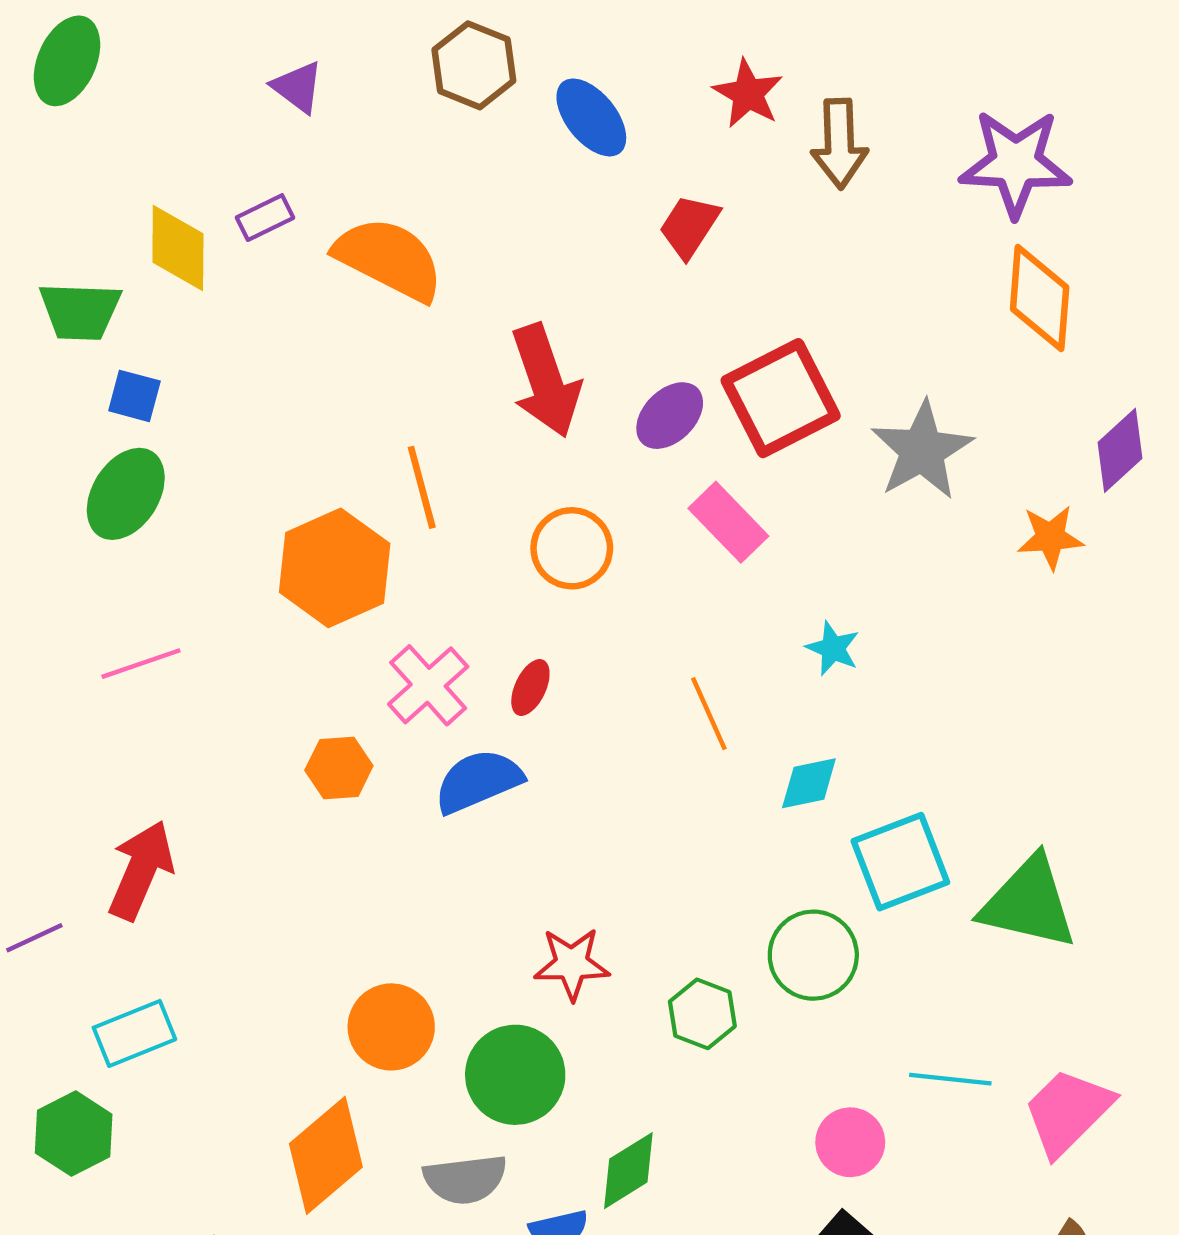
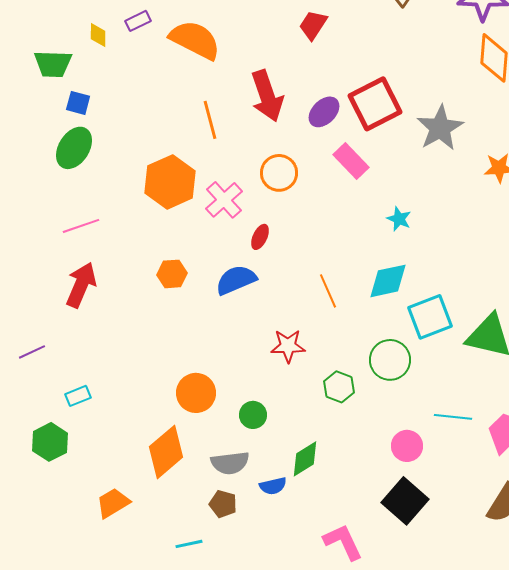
red trapezoid: (689, 226) -> (313, 25), moved
yellow diamond: (178, 248) -> (98, 35), size x0.6
orange line: (422, 487) -> (210, 120), moved
pink cross: (428, 685) -> (224, 200), moved
orange line: (709, 714) -> (328, 291), moved
cyan diamond: (809, 783) -> (388, 281), size x1.4
red arrow: (141, 870) -> (81, 285), moved
red star: (572, 964) -> (288, 346), moved
cyan rectangle: (134, 1033) -> (78, 396), size x0.7
green circle: (515, 1075) -> (253, 415), size x0.6

